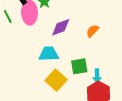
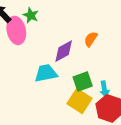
purple diamond: (61, 27) -> (64, 51), moved
yellow square: (56, 80) -> (80, 101), moved

